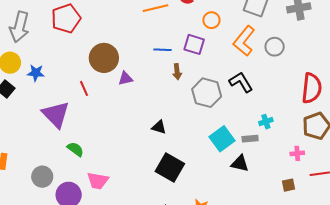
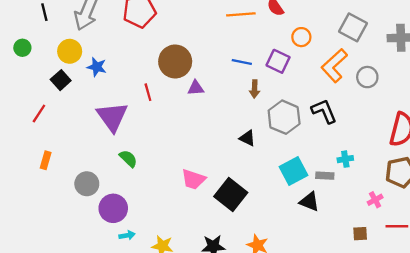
black triangle: (159, 127) -> (247, 138), moved
pink cross: (297, 153) -> (375, 200), turned -32
pink trapezoid: (98, 181) -> (193, 179), moved

